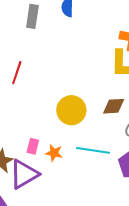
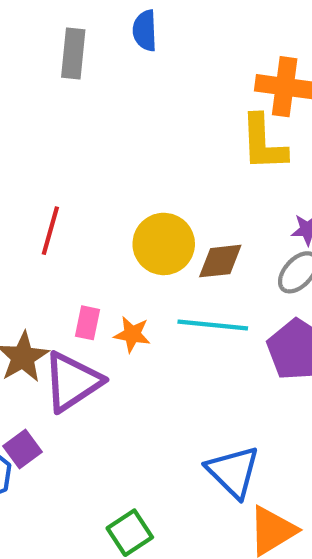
red line: (17, 73) -> (50, 231), moved
brown diamond: (114, 106) -> (220, 261), moved

